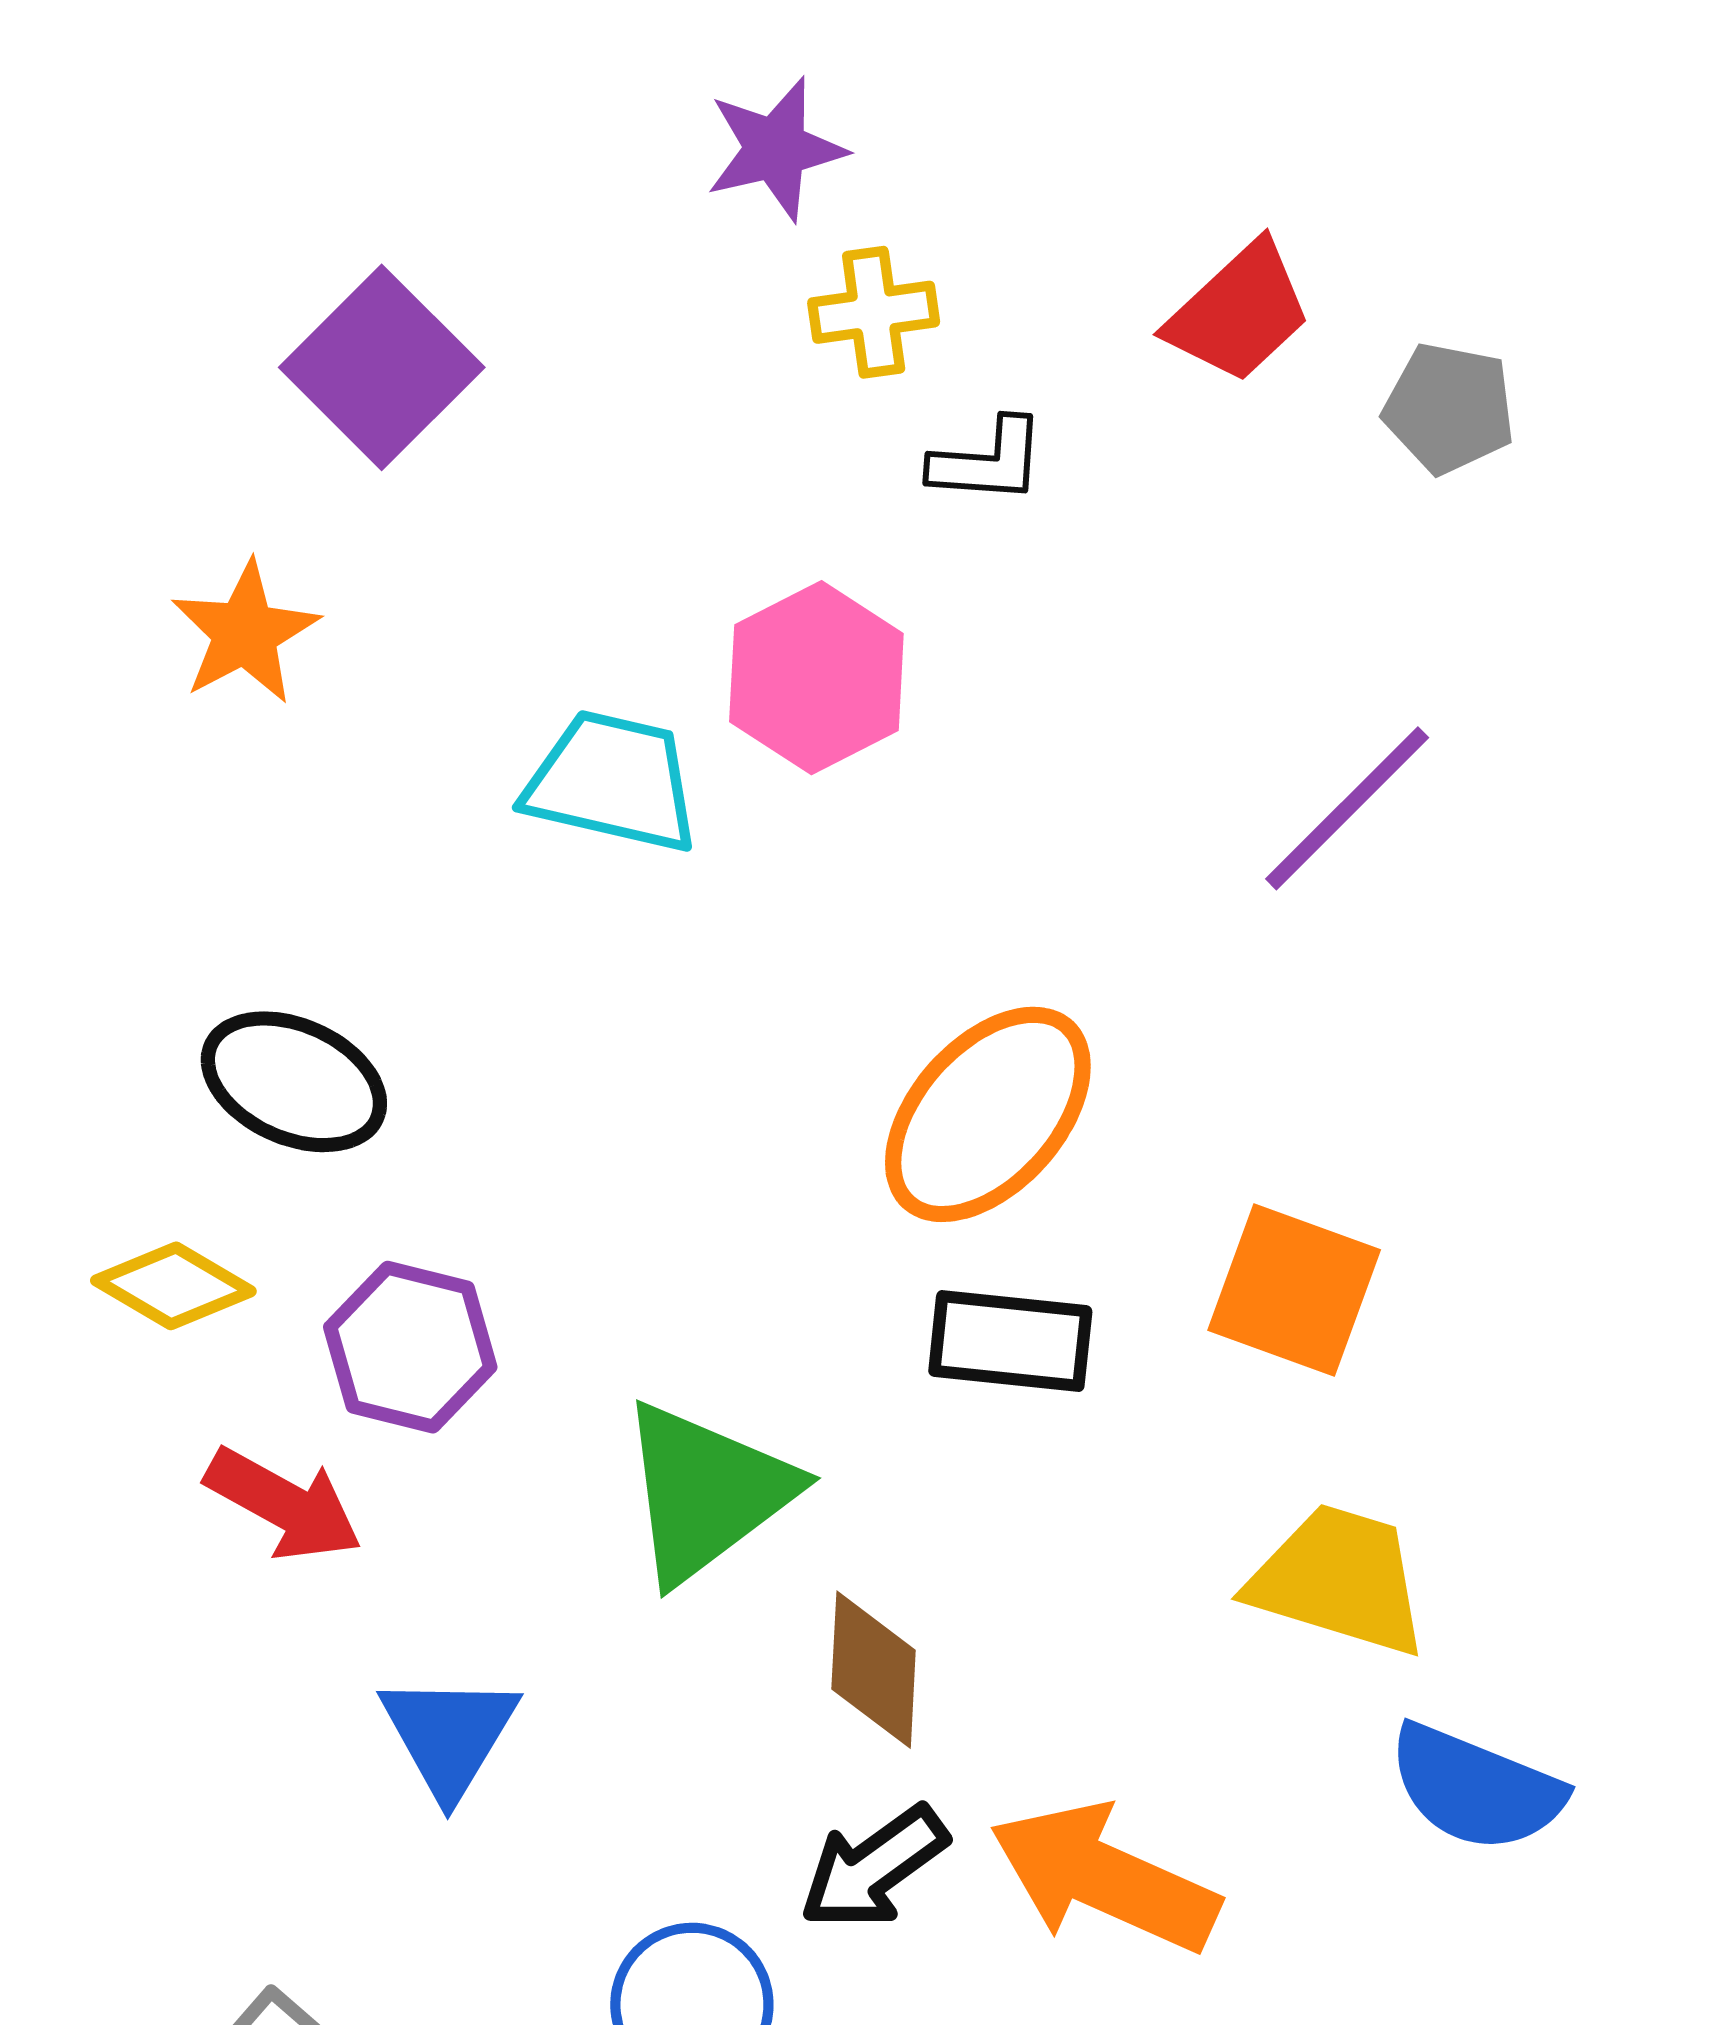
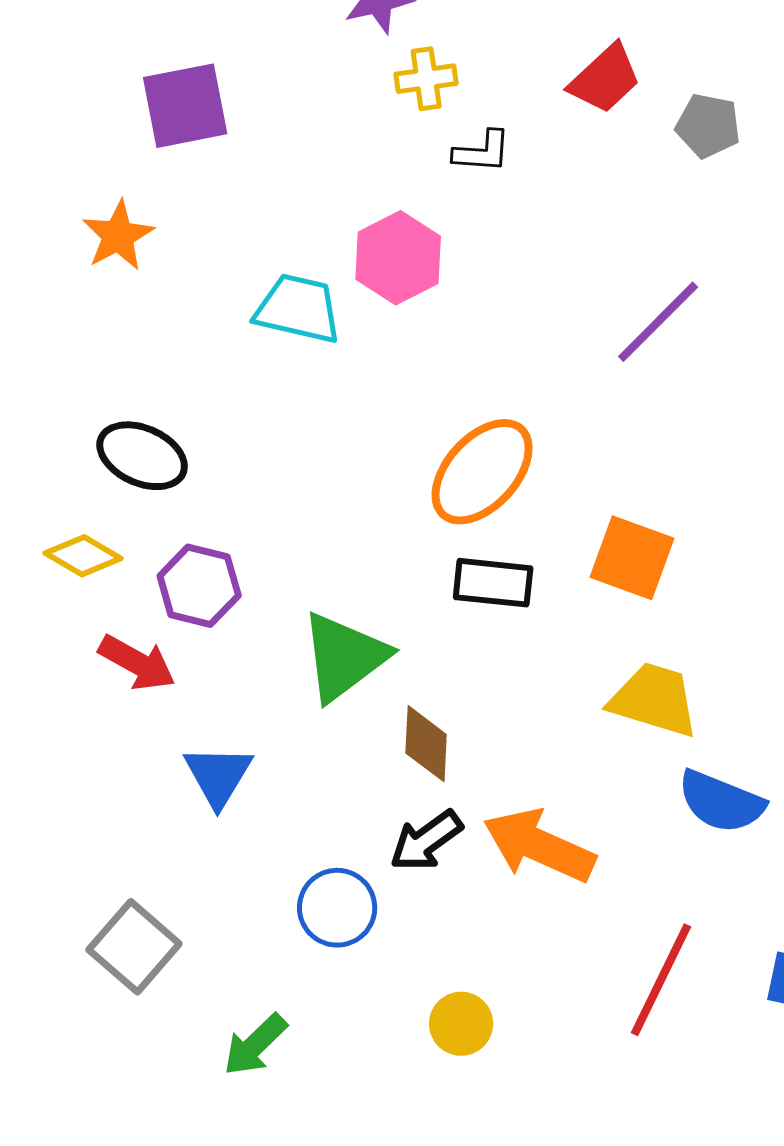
purple square: (382, 367) -> (185, 106), turned 34

